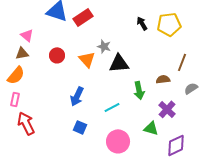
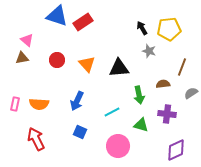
gray star: (104, 46) -> (149, 51), moved
orange semicircle: (16, 75) -> (39, 104), moved, turned 54
purple cross: (167, 109) -> (167, 114), turned -36
red arrow: (26, 123) -> (36, 139), moved
green triangle: (151, 128) -> (141, 125), moved

